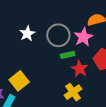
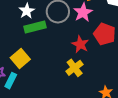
green rectangle: (68, 55) -> (35, 27), moved, size x1.5

